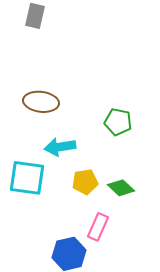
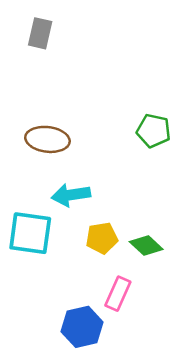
green pentagon: (118, 122) -> (154, 131), moved

